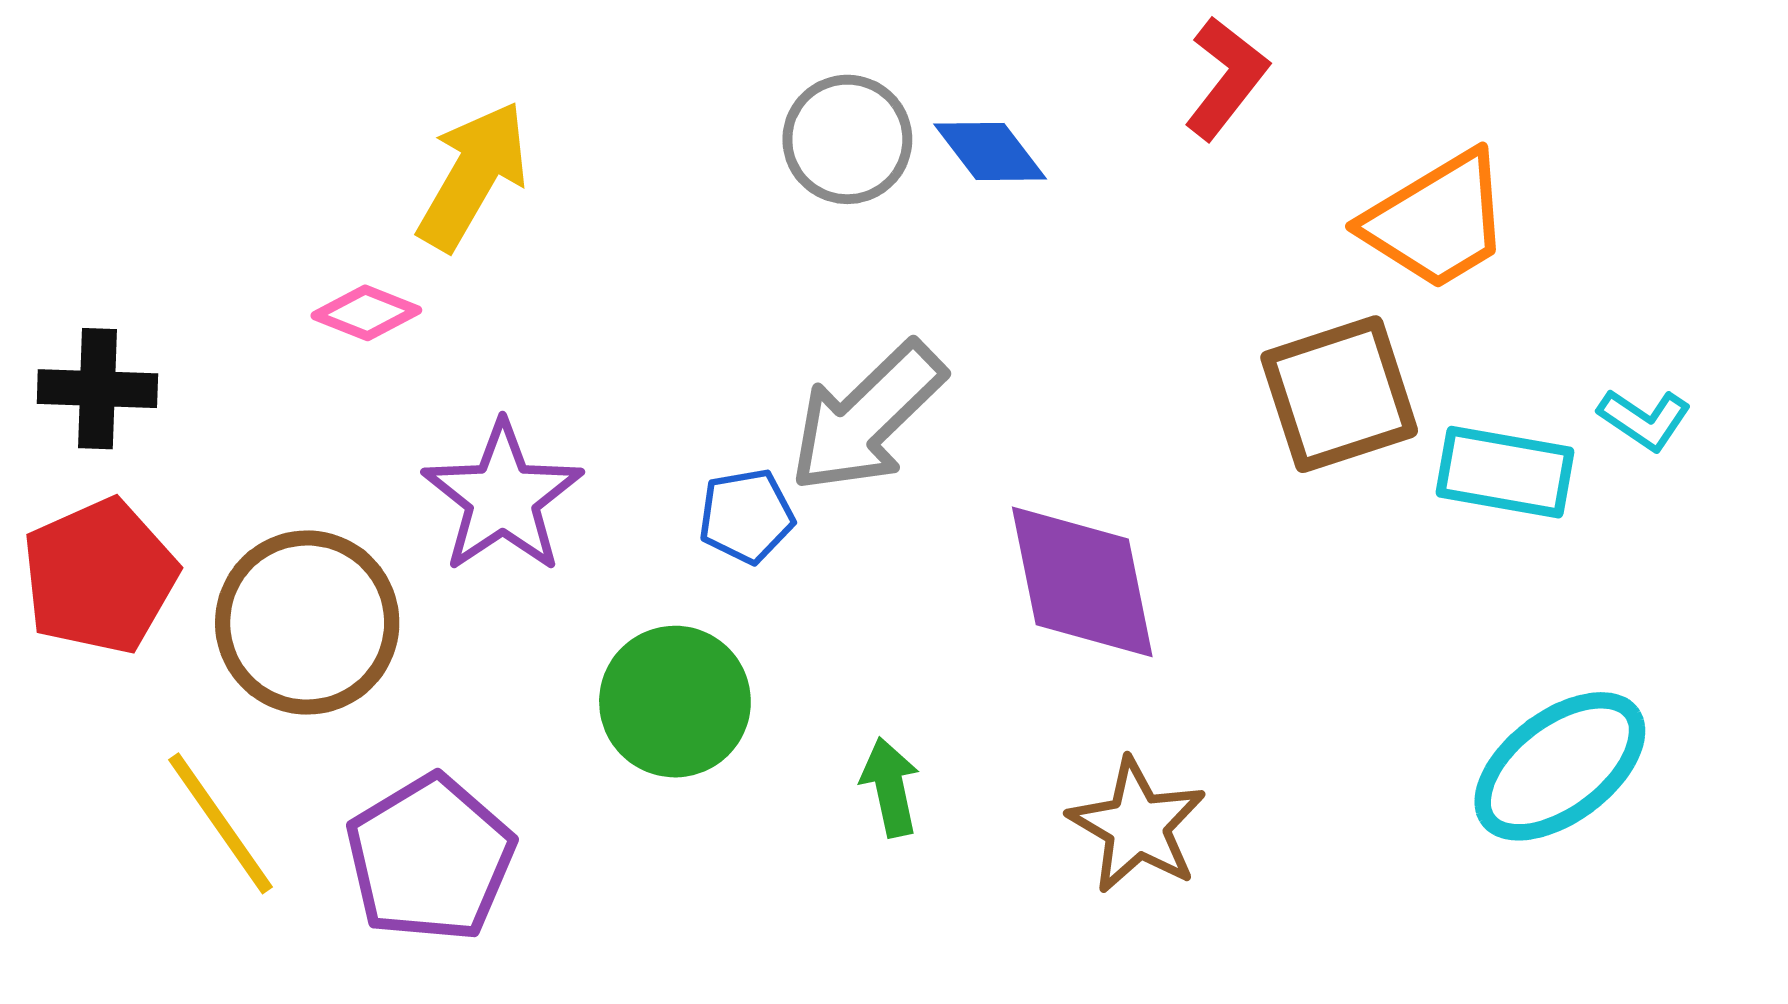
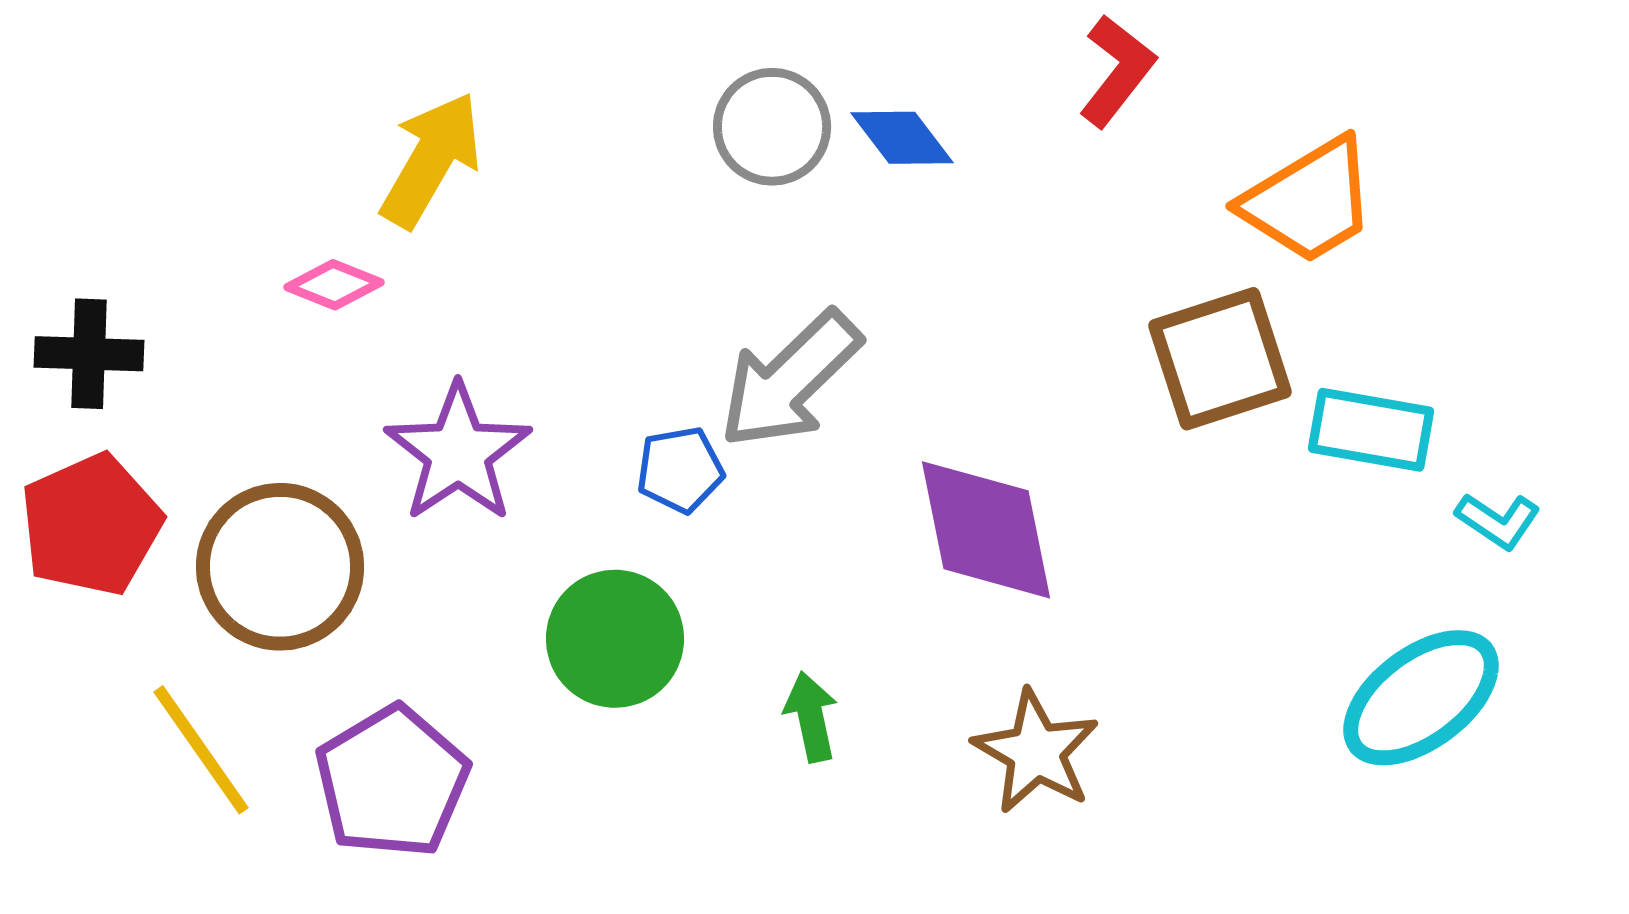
cyan L-shape: (1644, 419) -> (1498, 521), moved

